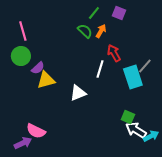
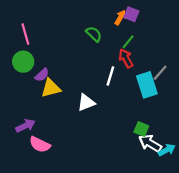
green line: (94, 13) -> (128, 42), moved
orange arrow: (101, 31) -> (120, 18), moved
purple arrow: (23, 143) -> (25, 126), moved

